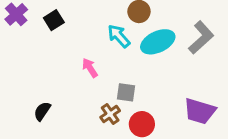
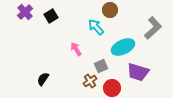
cyan ellipse: (158, 42) -> (123, 47), moved
gray square: (126, 92) -> (101, 66), turned -32
purple trapezoid: (200, 111) -> (138, 72), moved

